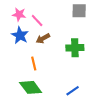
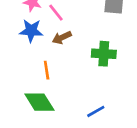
blue star: (20, 35) -> (31, 31), turned -30

